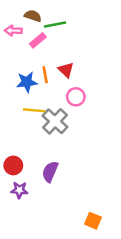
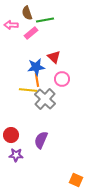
brown semicircle: (33, 16) -> (27, 13), turned -128
orange line: (45, 75) -> (37, 80), moved
blue star: (27, 82) -> (36, 67), moved

